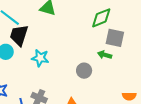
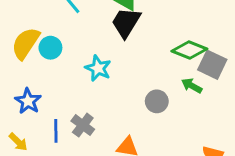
green diamond: (101, 18) -> (189, 50), moved, turned 30
black trapezoid: (19, 35) -> (126, 23), moved

